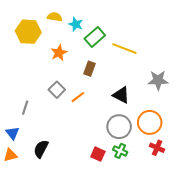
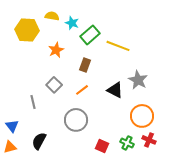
gray star: (158, 80) -> (138, 80), moved, turned 30
orange line: (78, 97) -> (82, 90), moved
gray line: (25, 108) -> (33, 102), moved, turned -32
gray circle: (119, 127) -> (76, 120), moved
green cross: (120, 151) -> (127, 143), moved
red square: (98, 154) -> (102, 146), moved

